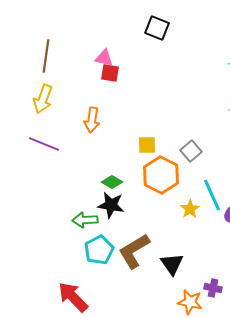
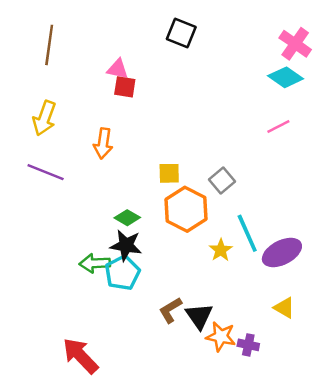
brown line: (46, 56) -> (49, 45), moved
cyan pentagon: (99, 250) -> (122, 273), moved
brown L-shape: (134, 251) -> (170, 310), moved, size x0.6
orange star: (190, 302) -> (221, 336), moved

